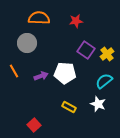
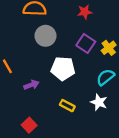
red star: (76, 21) -> (85, 12), moved
gray circle: (27, 43) -> (46, 36), moved
purple arrow: (41, 76) -> (31, 85), moved

